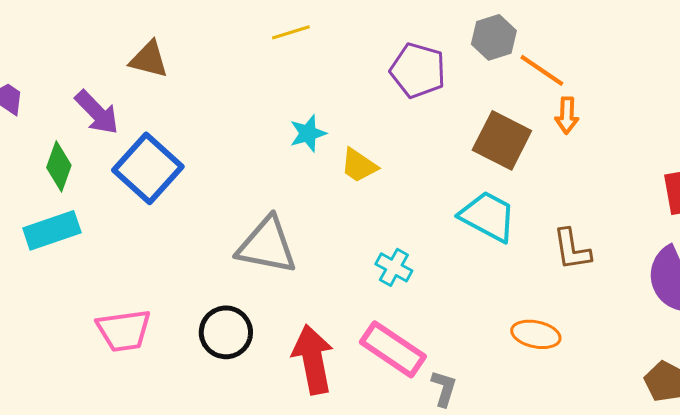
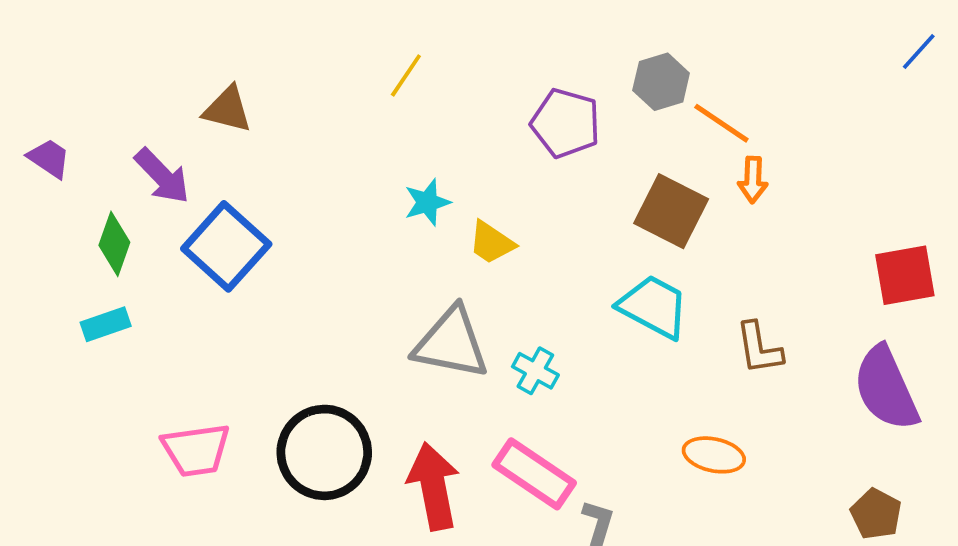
yellow line: (291, 32) -> (406, 75), turned -39
cyan rectangle: (52, 230) -> (106, 324), size x0.7
gray triangle: (267, 245) -> (451, 343), moved
black circle: (226, 332) -> (324, 452), size x1.4

